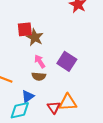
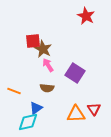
pink arrow: (40, 61) -> (48, 65), moved
red triangle: (54, 107) -> (94, 109), moved

